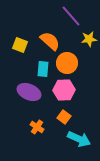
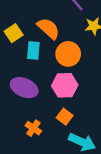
yellow square: (20, 45) -> (14, 33), turned 35
cyan rectangle: (43, 69) -> (33, 50), moved

